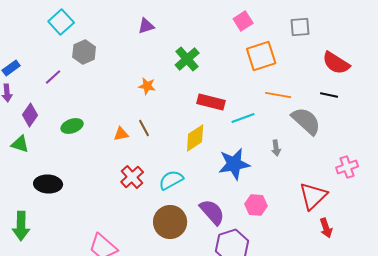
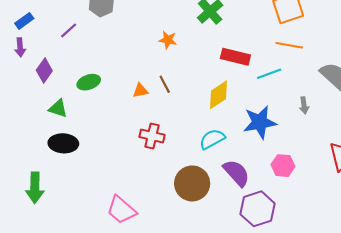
orange line: (278, 95) -> (289, 45), moved
green triangle: (20, 144) -> (58, 109), moved
red cross: (132, 177) -> (152, 136), turned -35
cyan semicircle: (171, 180) -> (212, 139), moved

